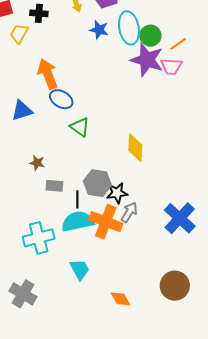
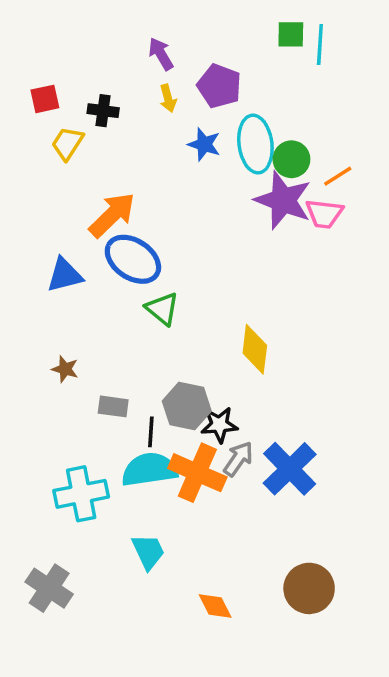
orange arrow: (48, 74) -> (112, 215), turned 64
blue ellipse: (61, 99) -> (133, 259), size x1.4
brown star: (37, 163) -> (65, 369), moved
blue cross: (180, 218) -> (290, 469), moved

